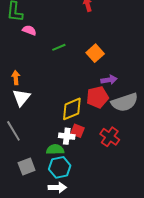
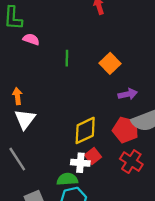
green line: (59, 47) -> (67, 58), turned -64
red pentagon: (97, 97) -> (125, 130), moved, turned 30
red square: (78, 131) -> (93, 156), turned 32

